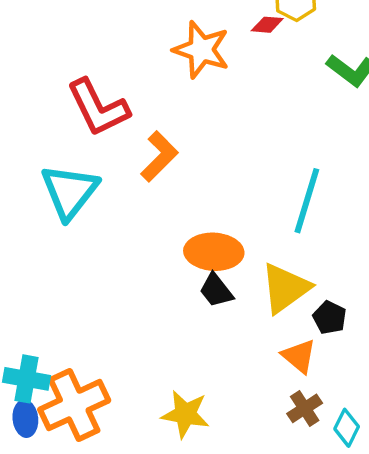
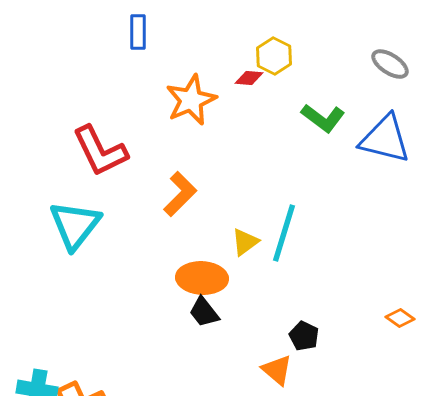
orange star: (201, 50) -> (191, 100), turned 30
orange L-shape: (159, 156) -> (180, 194), moved
yellow triangle: (285, 288) -> (245, 242), moved, size x0.6

